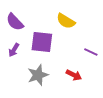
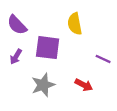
yellow semicircle: (66, 21) -> (75, 24), turned 48

